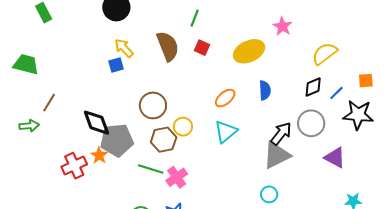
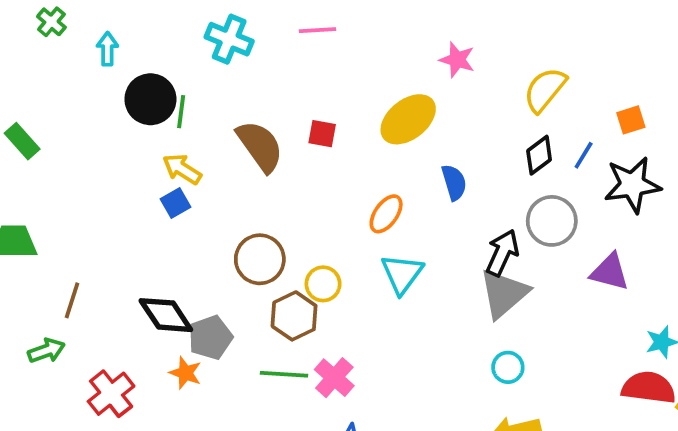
green line: (195, 18) -> (181, 112), moved
gray pentagon: (117, 140) -> (210, 337), size x0.7
red cross: (74, 166) -> (111, 394), moved

